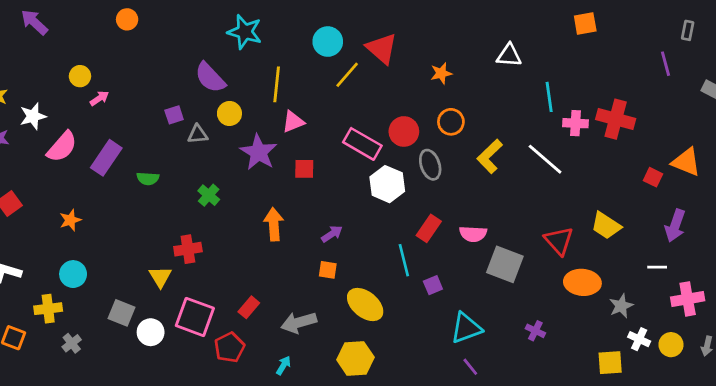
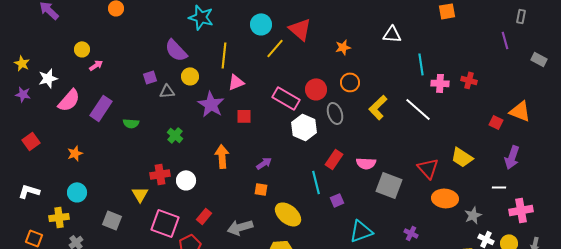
red cross: (616, 119) -> (469, 80), size x0.6
white circle: (151, 332) -> (186, 180), moved

